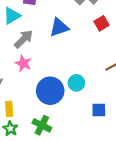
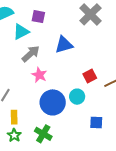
red square: (101, 23) -> (90, 76), moved
pink star: (23, 63) -> (39, 75), moved

